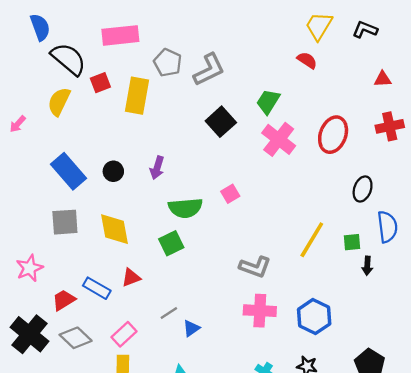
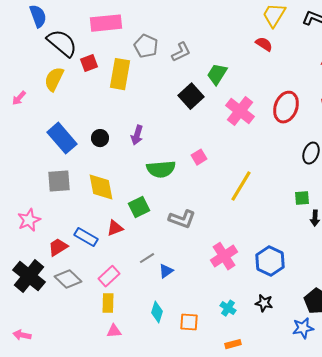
gray L-shape: (209, 70) -> (181, 52), size x0.7
green trapezoid: (268, 102) -> (217, 74), moved
yellow line: (312, 240) -> (241, 186), moved
green square: (171, 243) -> (139, 207), moved
gray L-shape: (255, 267) -> (182, 219), moved
pink cross: (260, 311) -> (224, 256), turned -36

